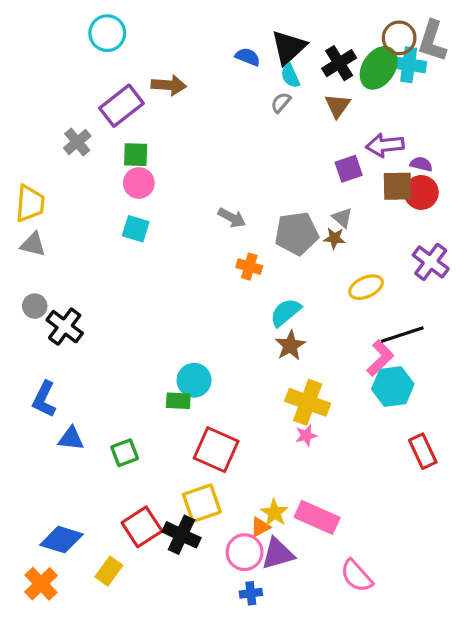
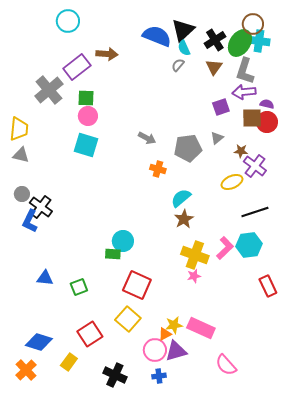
gray L-shape: (432, 41) -> (245, 71), moved
blue semicircle: (248, 57) -> (157, 36), size x1.8
gray cross: (77, 142) -> (49, 90), size x1.6
gray triangle: (342, 218) -> (217, 138), turned 40
cyan square: (136, 229) -> (86, 145), size x1.4
brown star: (334, 238) -> (241, 151), moved
purple cross: (431, 262) -> (255, 166), moved
pink L-shape: (380, 358) -> (225, 248), moved
blue L-shape: (44, 399) -> (30, 221), moved
yellow square: (202, 503) -> (128, 319), turned -30
yellow star: (275, 513) -> (174, 325), turned 30
black cross: (181, 535) -> (115, 375), moved

